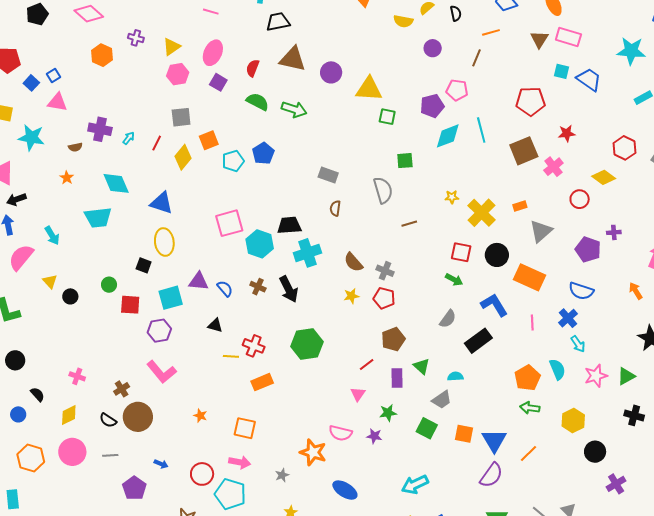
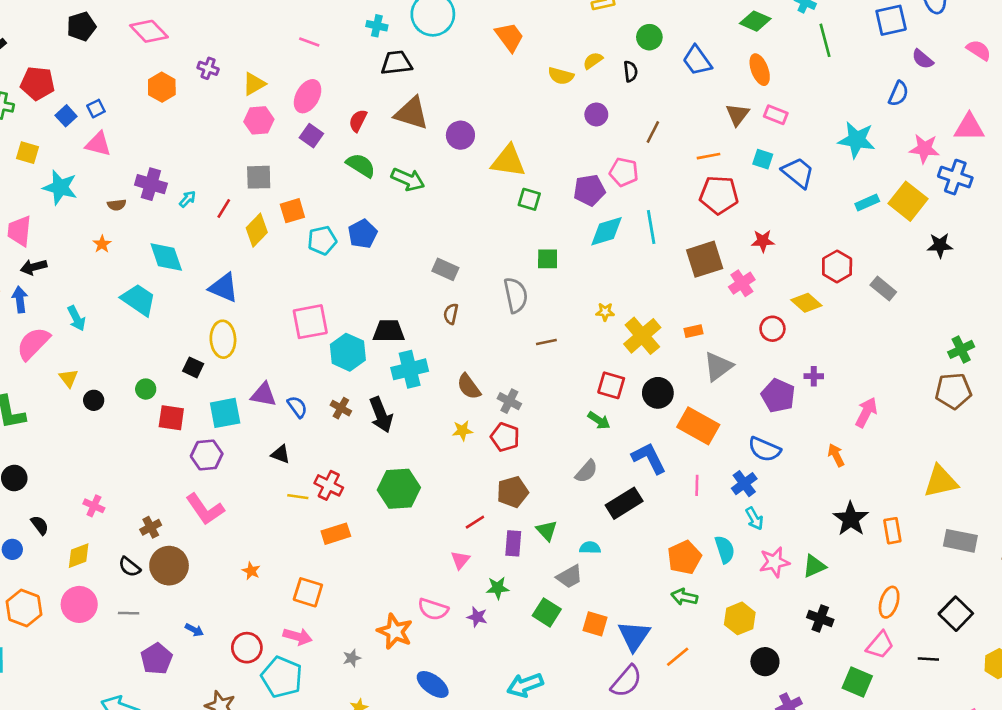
orange line: (491, 32) -> (709, 156), moved
pink rectangle: (568, 37) -> (776, 115), size x0.7
cyan trapezoid: (98, 218) -> (139, 300), turned -144

